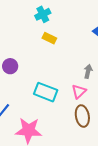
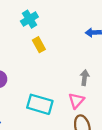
yellow rectangle: (49, 38) -> (39, 45), turned 40

